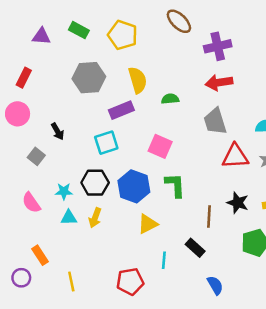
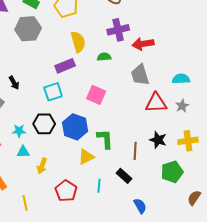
purple cross: (218, 46) -> (118, 30), moved
gray hexagon: (89, 78) -> (28, 29), moved
green L-shape: (175, 185) -> (105, 139), moved
yellow arrow: (95, 218) -> (42, 166), moved
red pentagon: (130, 281) -> (66, 191), moved, turned -30

